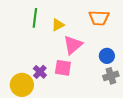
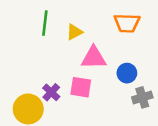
pink triangle: (73, 45) -> (94, 58), turned 40
blue circle: (107, 56) -> (127, 73), moved

